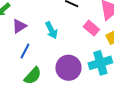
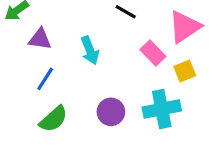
purple triangle: (19, 26) -> (40, 39), turned 35
purple circle: (68, 68) -> (111, 112), size x0.7

